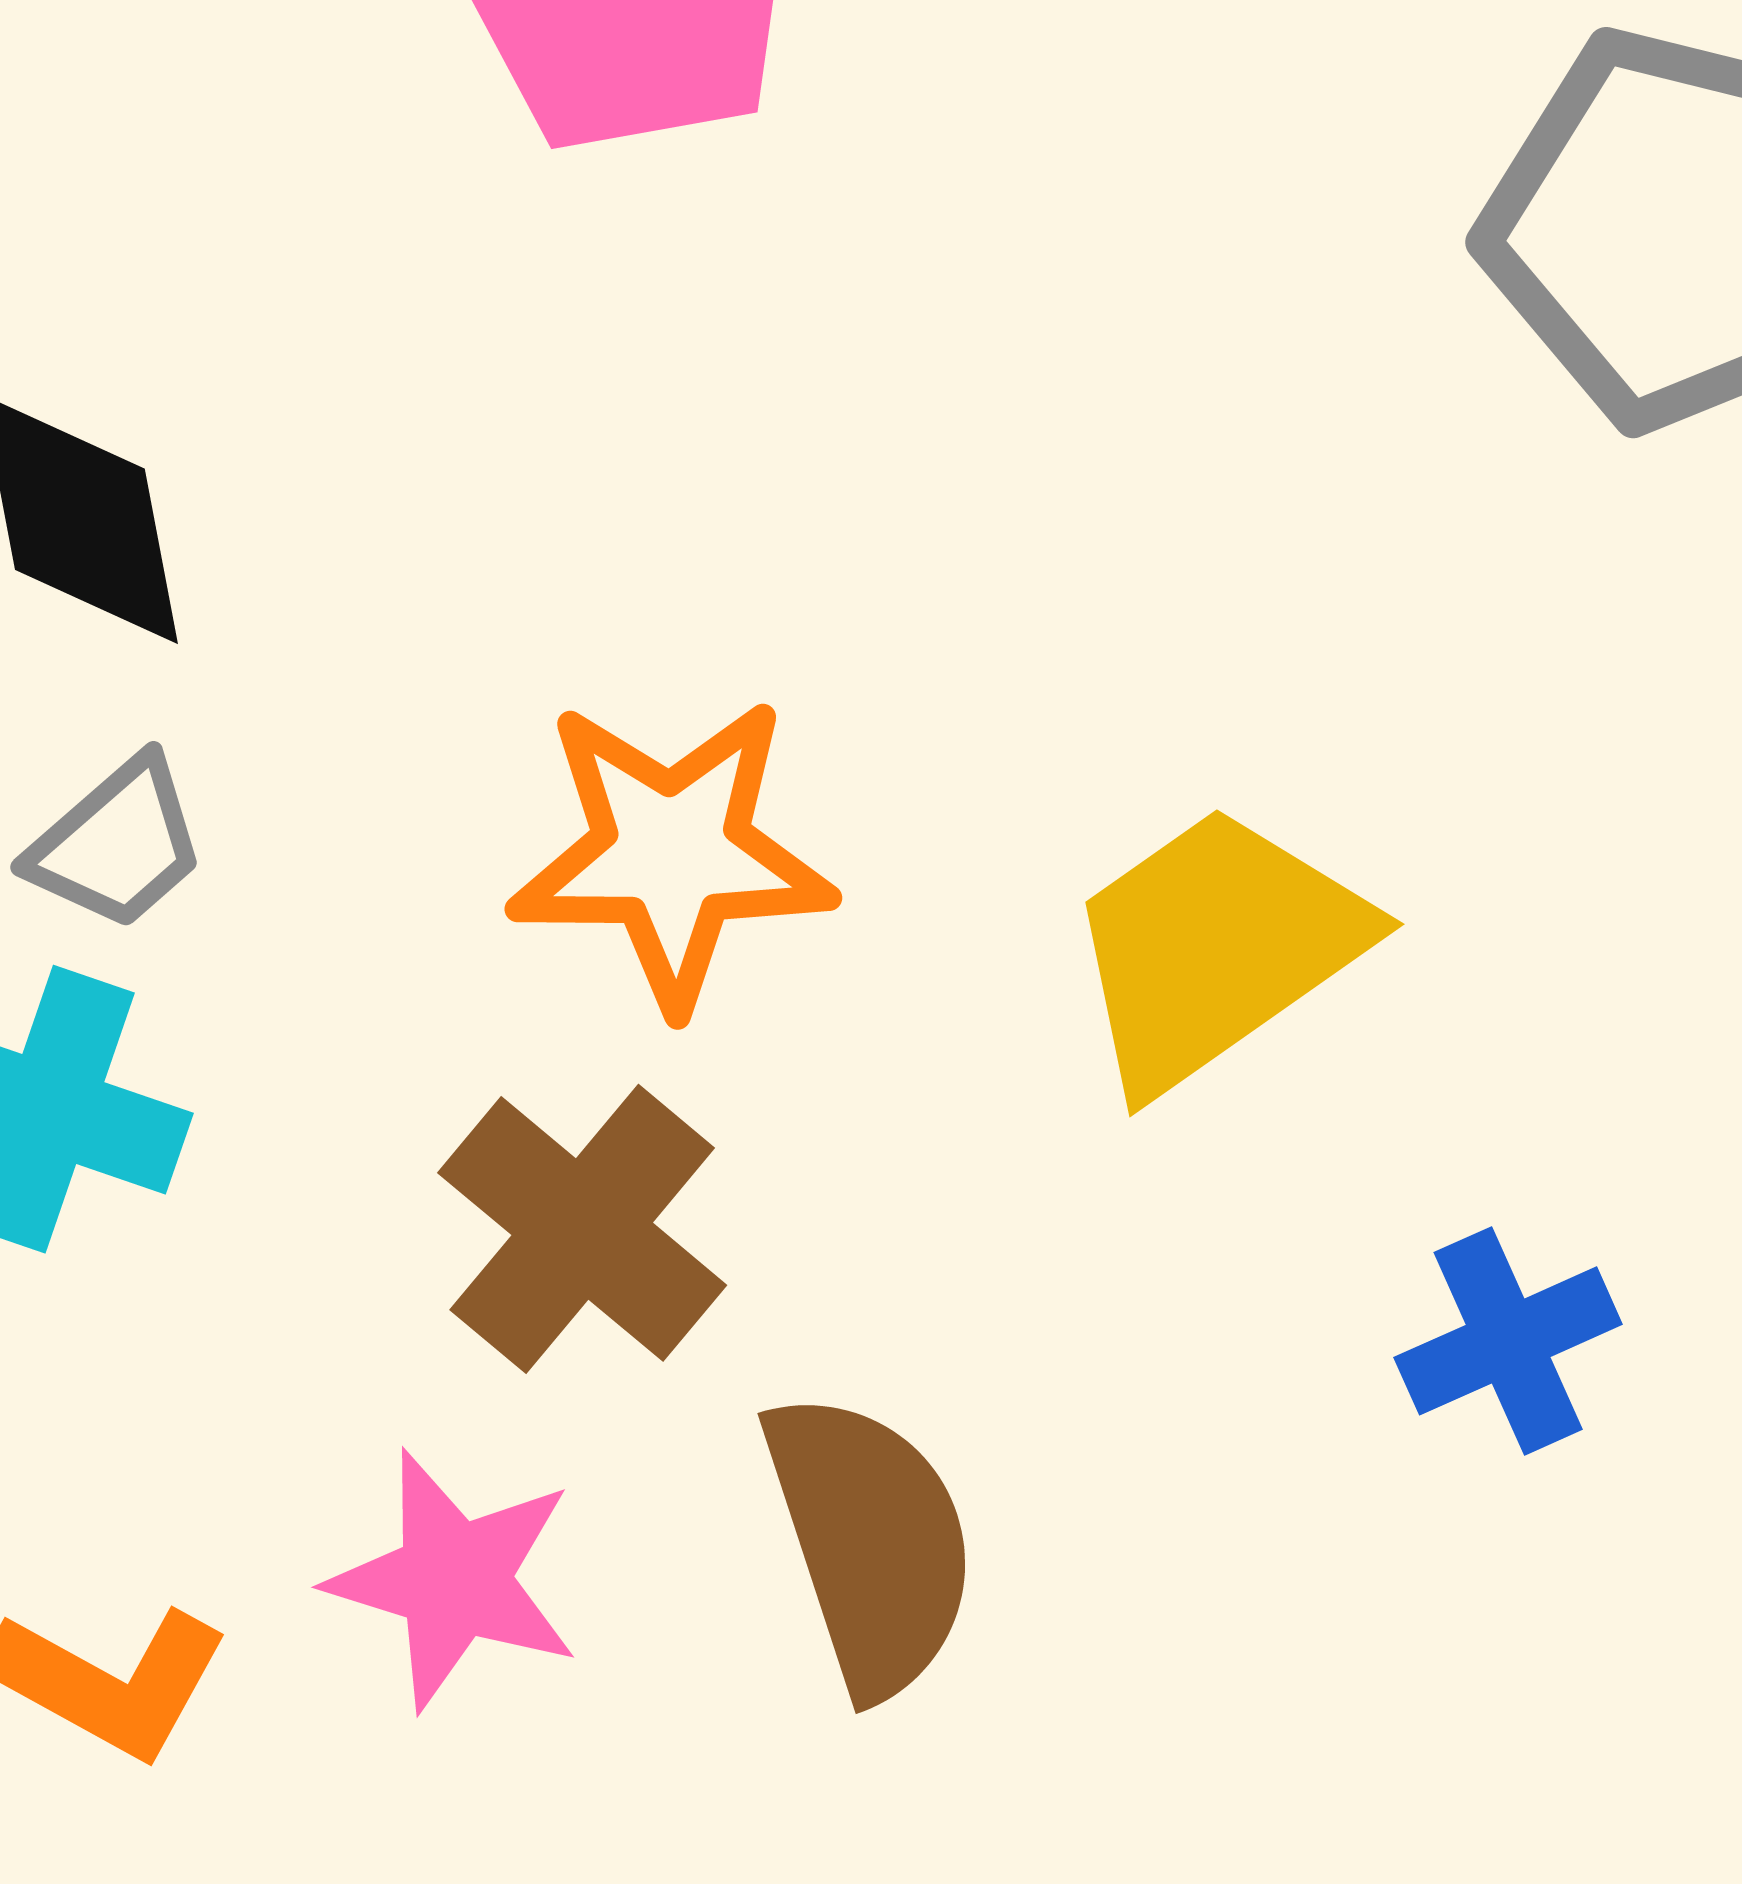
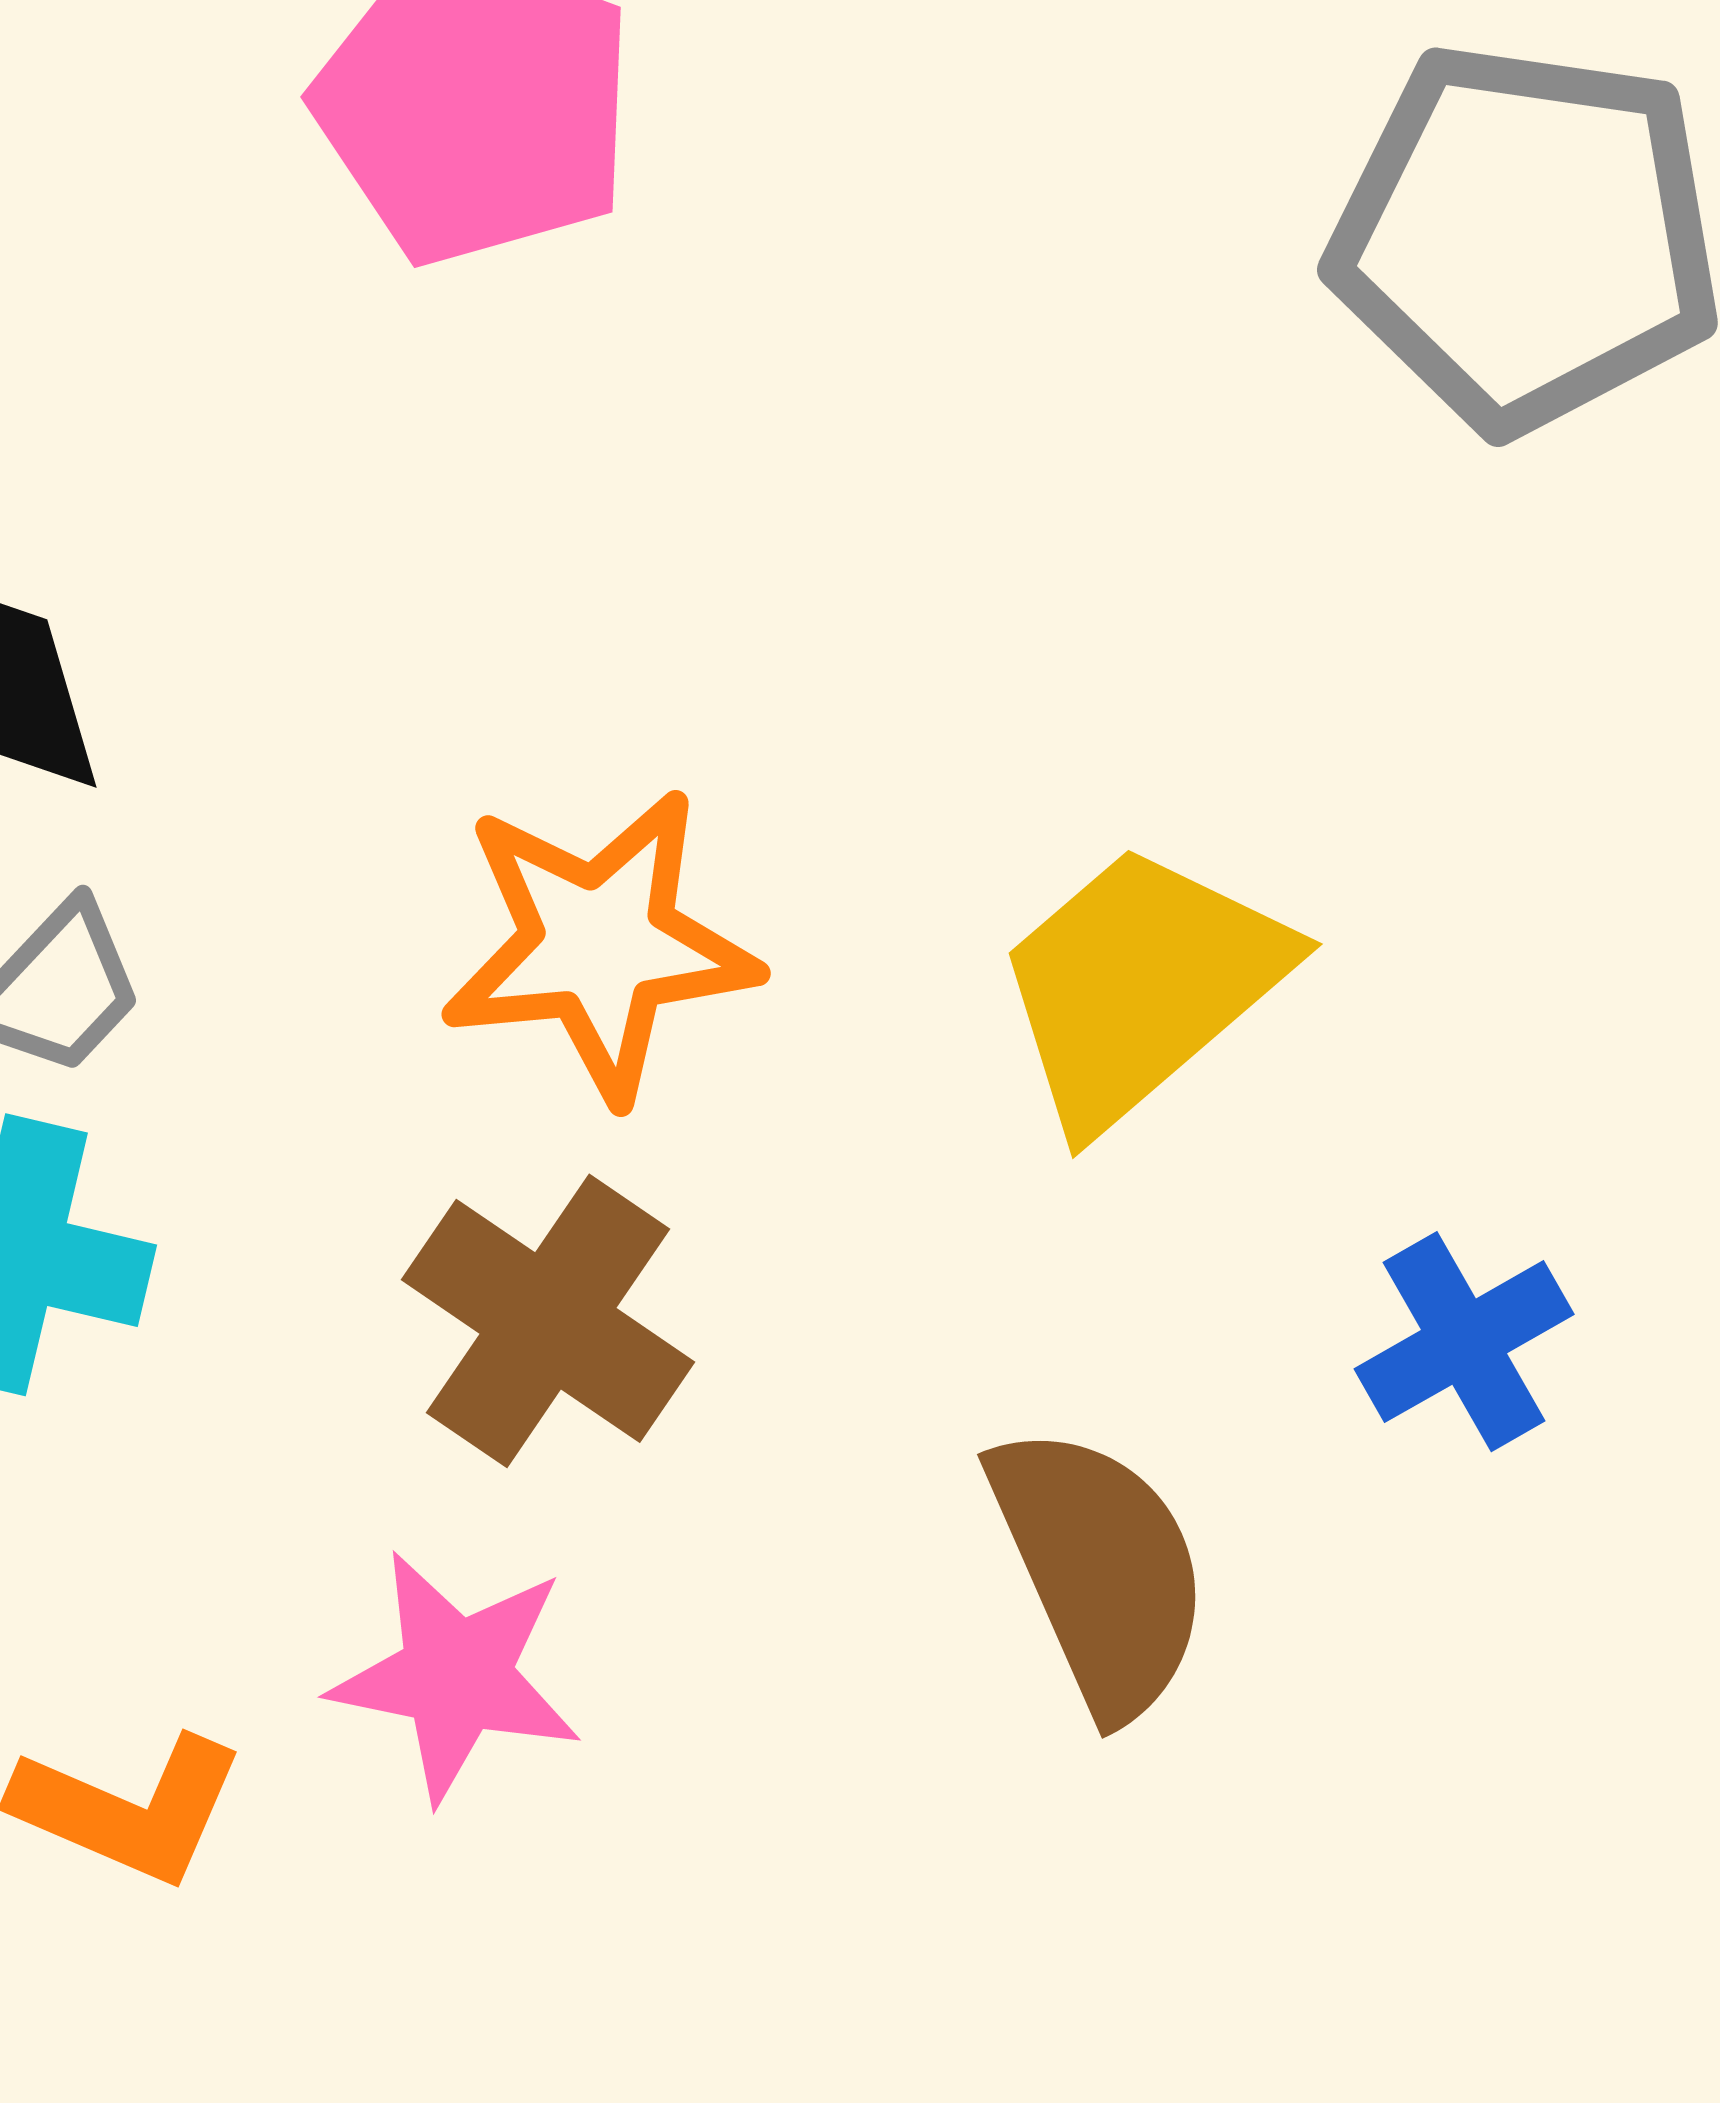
brown semicircle: (870, 1543) -> (1100, 1570), moved

